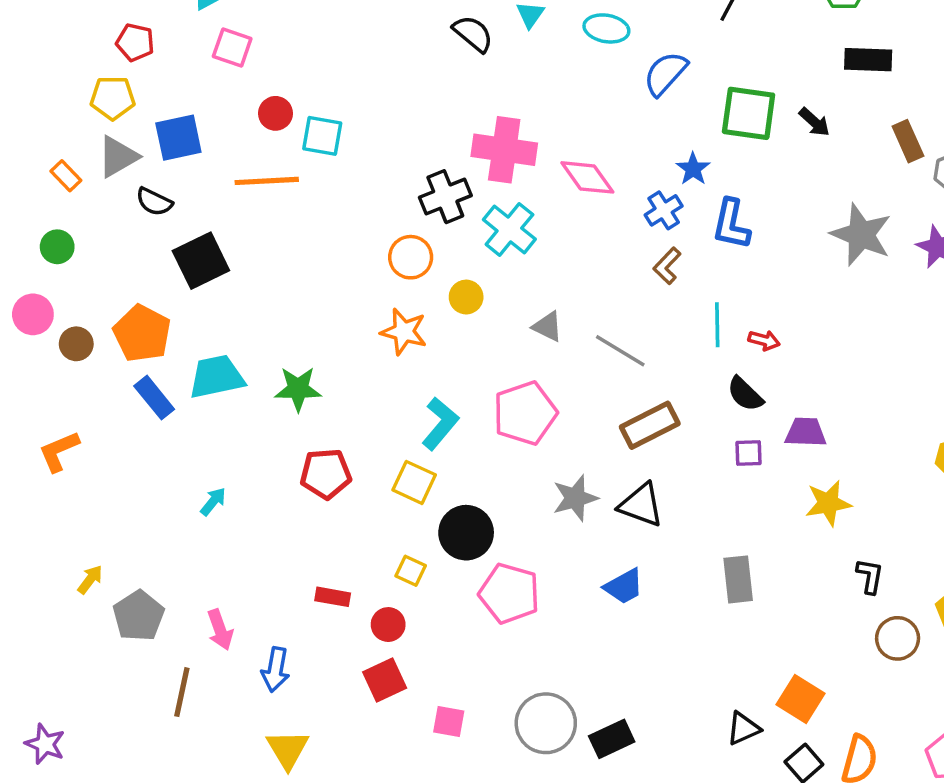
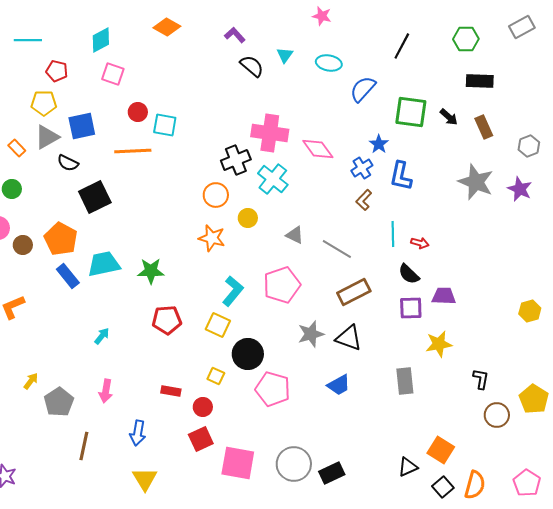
brown rectangle: (908, 141) -> (484, 127), moved
purple square: (749, 453) -> (411, 308), size x1.4
yellow star: (828, 503) -> (439, 344), moved
pink arrow: (220, 630) -> (106, 391), moved, turned 30
pink square: (449, 722) -> (238, 463), size x1.8

